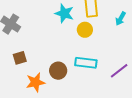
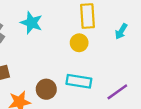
cyan star: (64, 13) -> (31, 23), moved

